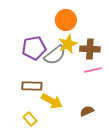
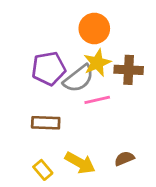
pink line: (93, 70) -> (97, 100), moved
yellow arrow: (52, 101) -> (80, 163), moved

